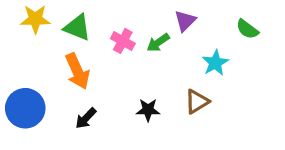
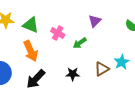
green arrow: (158, 43) -> (80, 43), moved
cyan star: (215, 63) -> (122, 62), moved
black arrow: (86, 118) -> (36, 79), size x1.5

